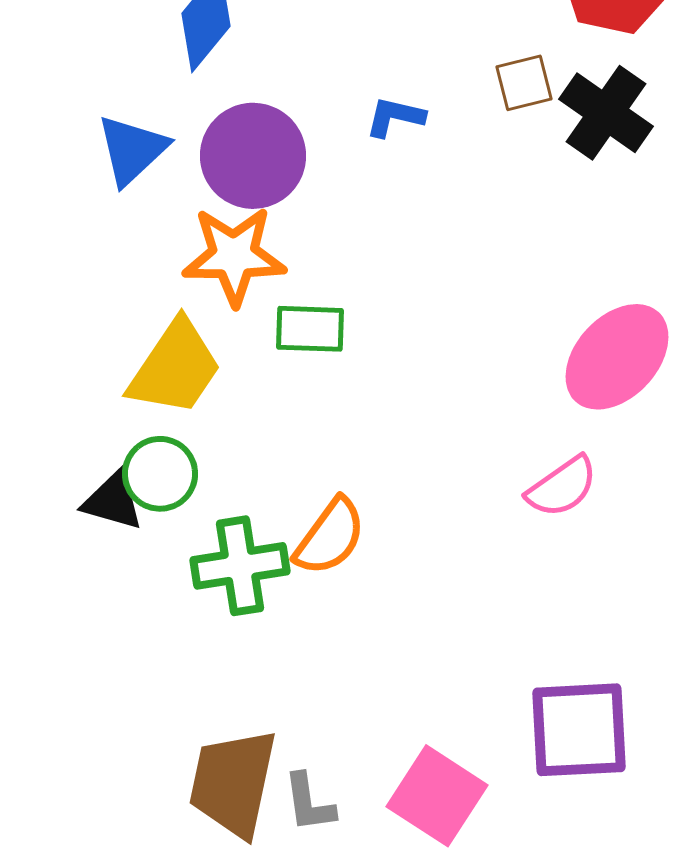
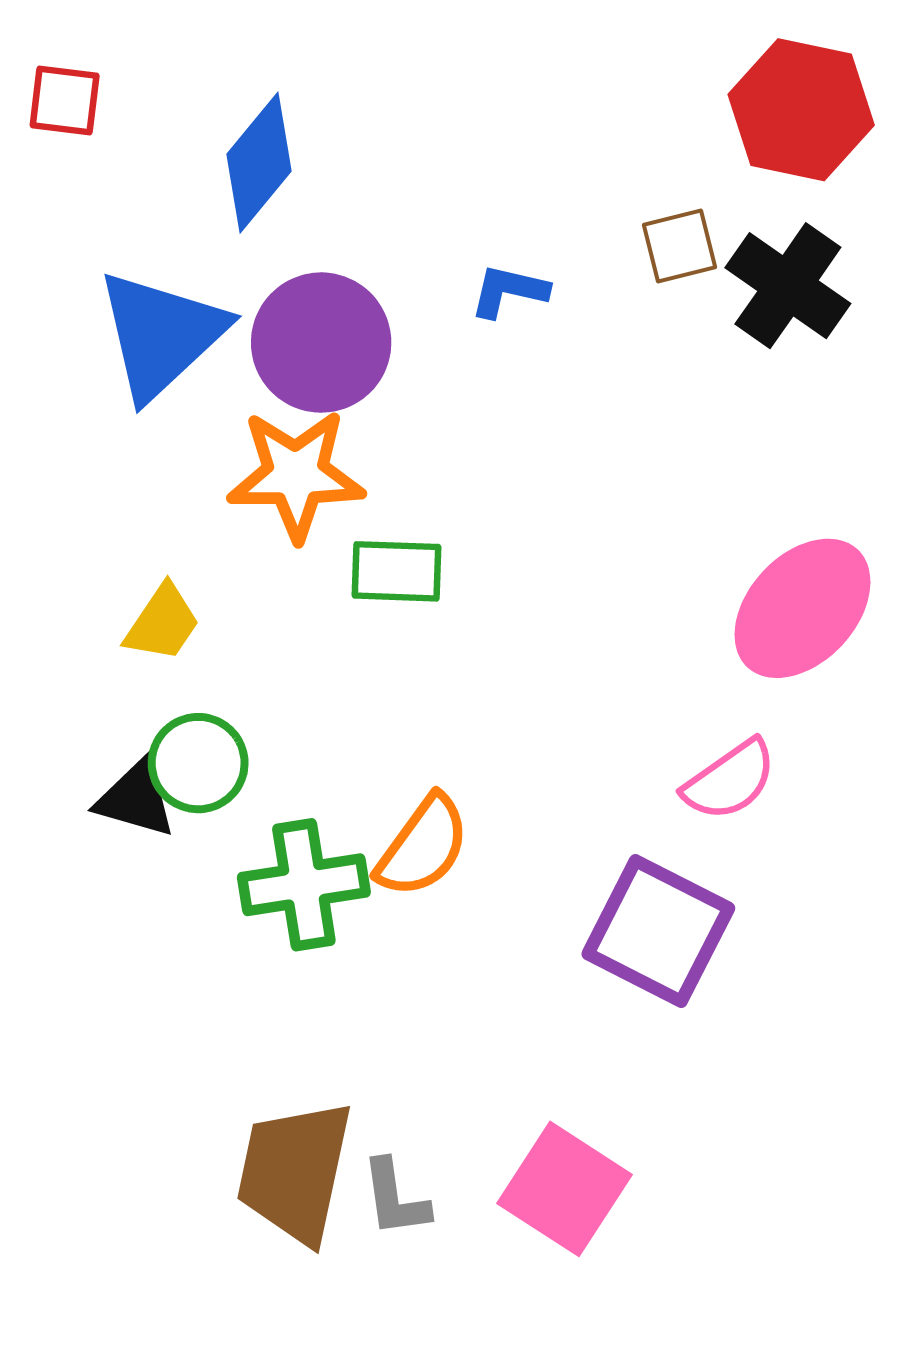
blue triangle: (132, 150) -> (161, 335), size x1.4
yellow trapezoid: (175, 368) -> (162, 623), moved, size x0.6
purple square: (579, 730) -> (658, 931), moved, turned 30

